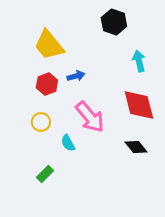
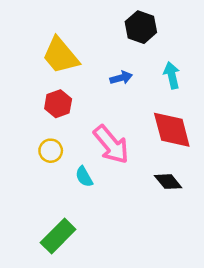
blue arrow: (76, 76) -> (121, 78), moved
green rectangle: (45, 174) -> (58, 236), moved, size x1.6

